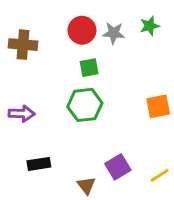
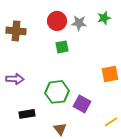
green hexagon: (85, 105) -> (57, 92), moved
purple square: (118, 167) -> (82, 104), moved, turned -30

